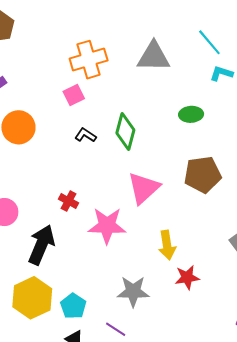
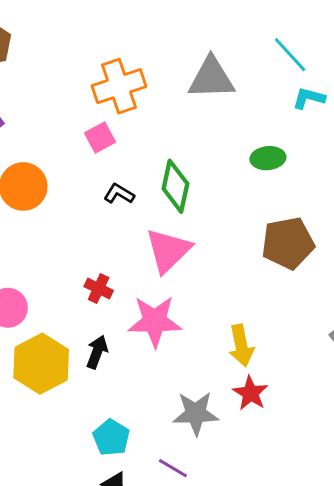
pink triangle: (144, 188) -> (168, 250), moved
black arrow: (41, 245) -> (97, 352), moved, size x0.6
red star: (187, 277) -> (250, 393), moved, turned -30
yellow hexagon: (32, 298) -> (41, 364), moved

